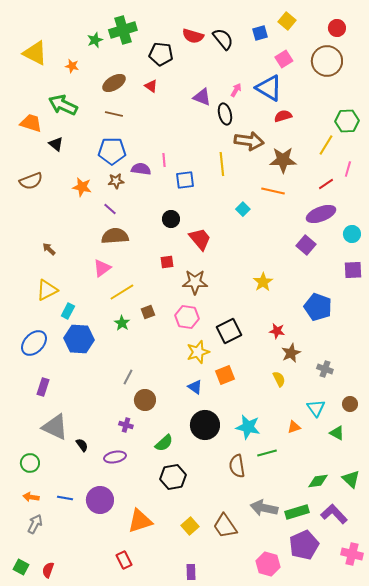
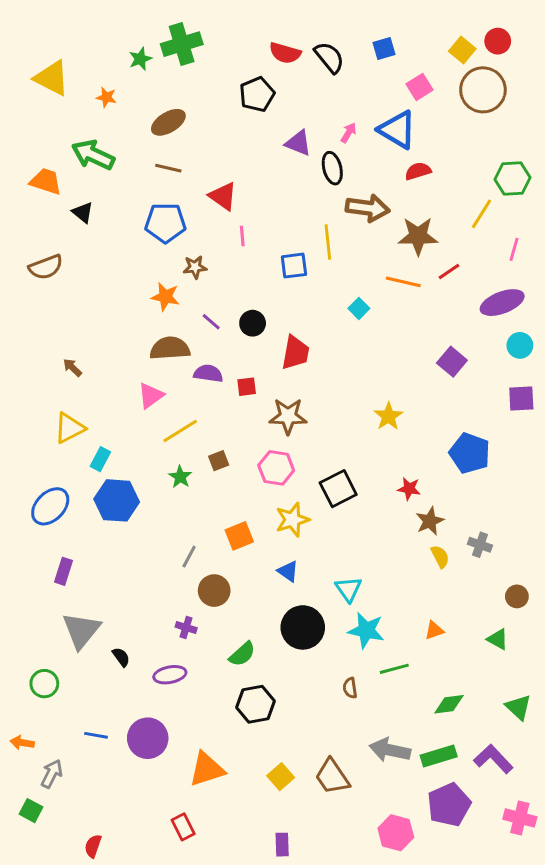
yellow square: (287, 21) -> (462, 50), moved
black pentagon: (161, 54) -> (257, 94), moved, turned -30
red triangle: (151, 86) -> (223, 196), moved, size x1.5
purple semicircle: (141, 169) -> (208, 373), moved
blue square: (185, 180) -> (294, 266), moved
brown star: (116, 181) -> (195, 267), moved
red line: (326, 184) -> (449, 272), moved
orange star: (82, 187) -> (165, 297), moved
purple line: (110, 209) -> (211, 322), moved
purple ellipse: (321, 214) -> (502, 303), moved
red trapezoid: (200, 239) -> (295, 353), turned 50
orange square: (225, 375) -> (239, 536), moved
yellow semicircle: (279, 379) -> (440, 557), moved
cyan triangle: (316, 408) -> (349, 589), moved
gray triangle: (55, 427) -> (81, 630), turned 44
brown semicircle: (237, 466) -> (350, 688), size x0.6
green diamond: (318, 481) -> (449, 704), moved
orange arrow: (31, 497) -> (22, 743), moved
green square: (21, 567) -> (31, 811), moved
red semicircle: (48, 570) -> (93, 846), moved

